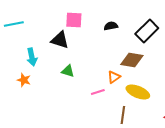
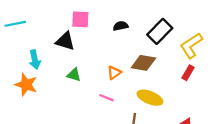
orange triangle: (114, 77) -> (114, 73), moved
orange star: (24, 80) -> (26, 85), size x1.5
pink line: (98, 92) -> (106, 98), turned 40

